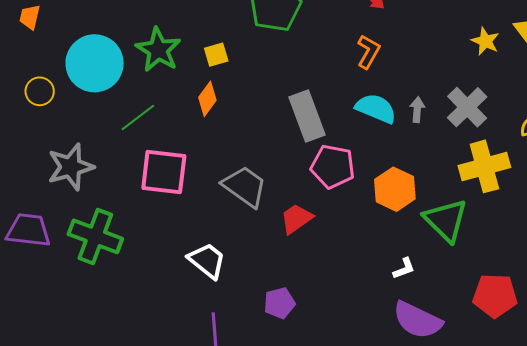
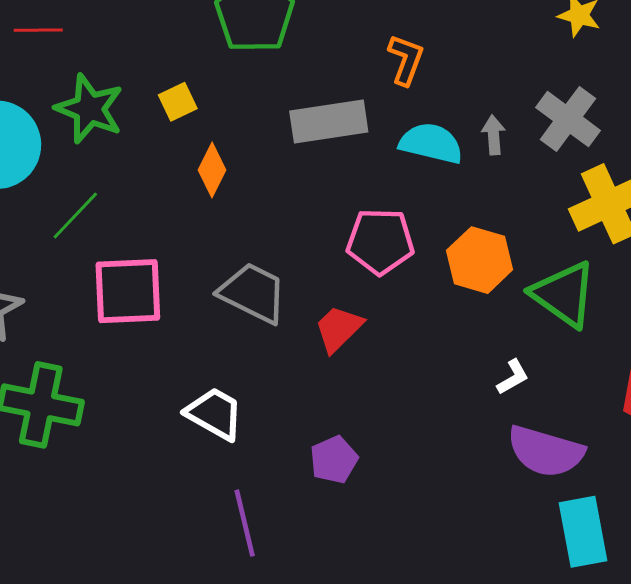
orange diamond: (207, 99) -> (212, 170), moved
gray rectangle: (307, 116) -> (329, 121), moved, turned -69

